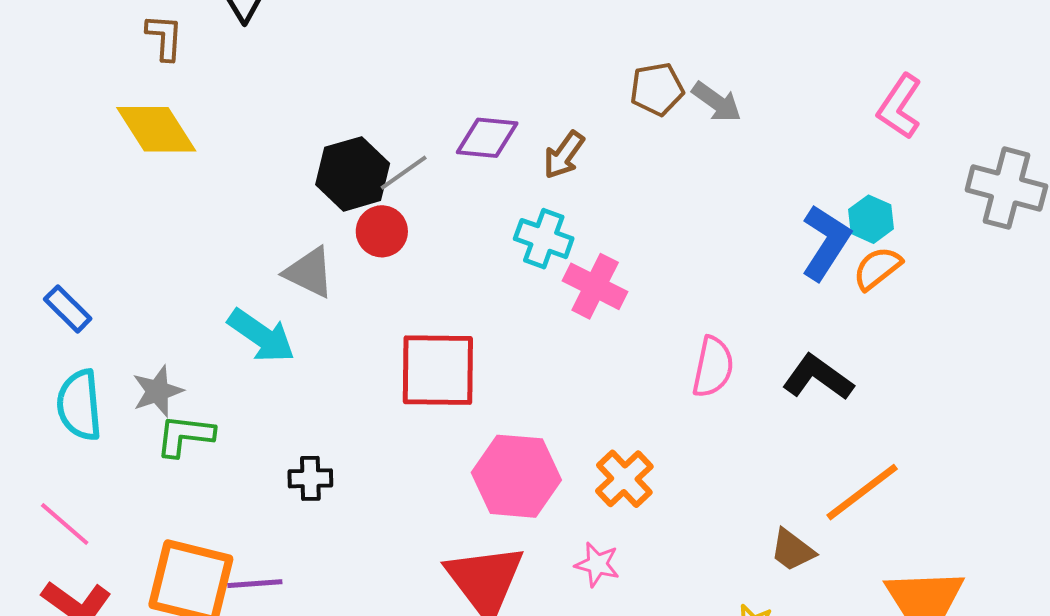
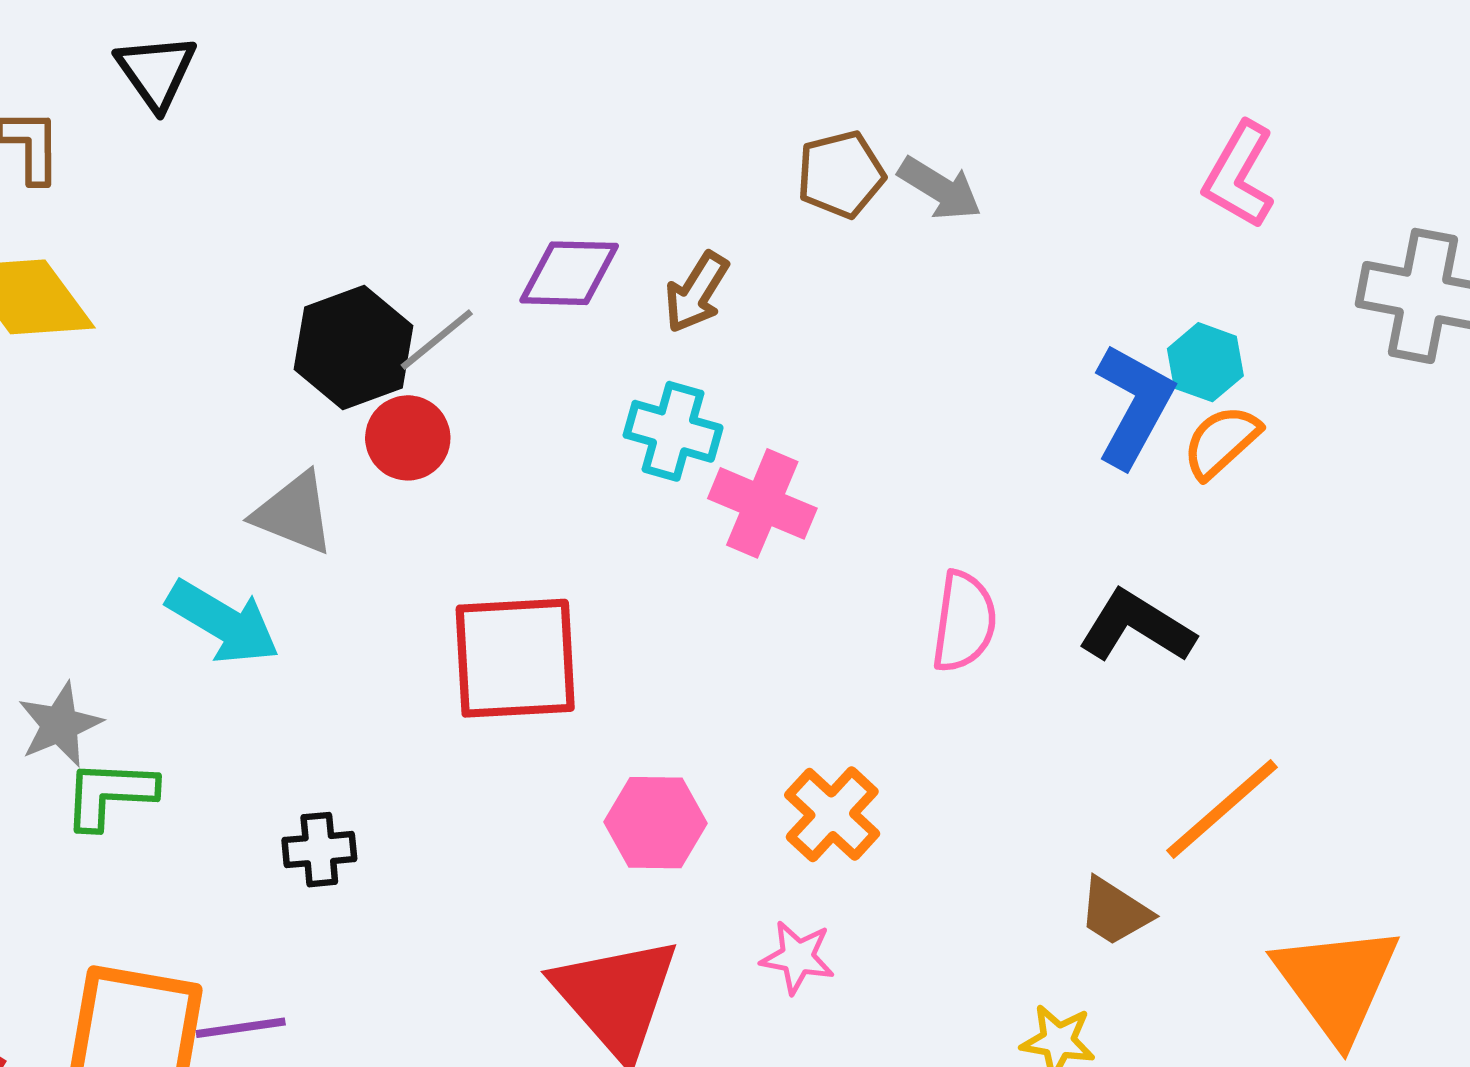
pink hexagon: (516, 476) -> (656, 823), size x0.7

